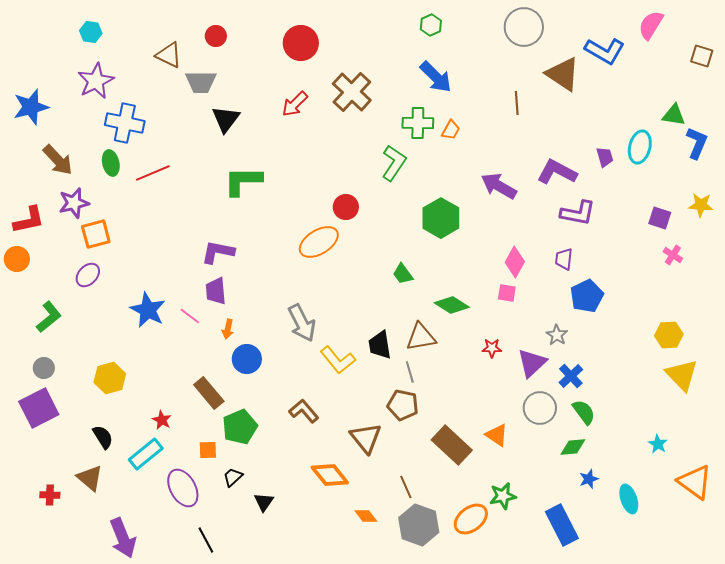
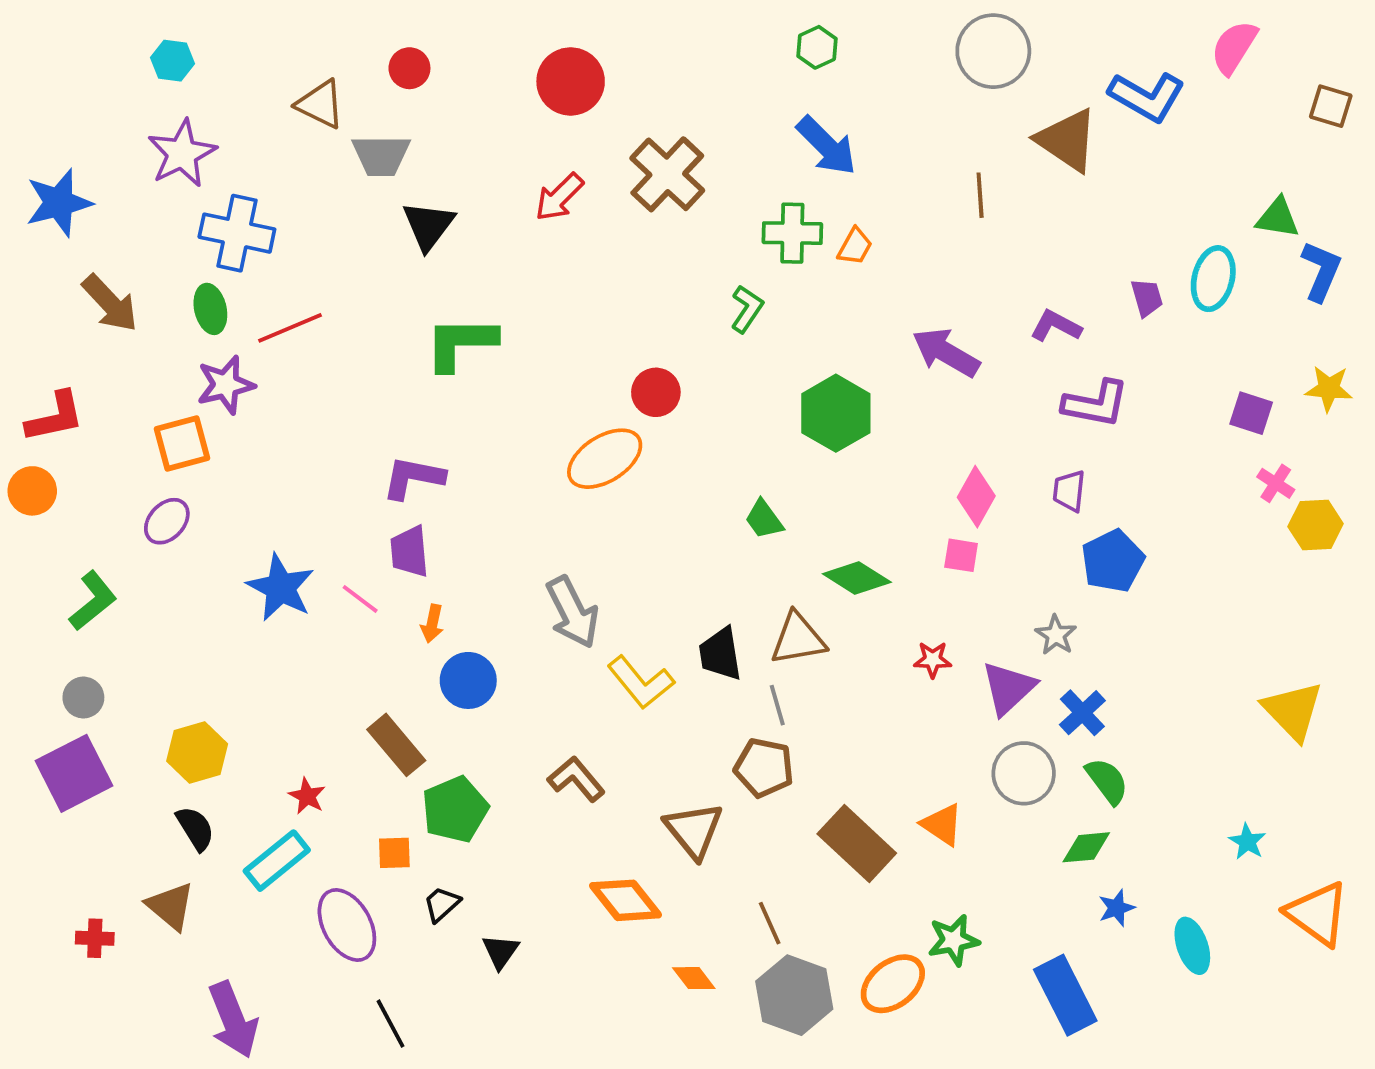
green L-shape: (394, 163) -> (747, 309), size x0.7
purple L-shape: (557, 172) -> (1056, 326), size x0.7
purple star: (74, 203) -> (226, 385), moved
yellow hexagon: (669, 335) -> (1316, 525), moved
yellow hexagon: (110, 378) -> (197, 752), moved

